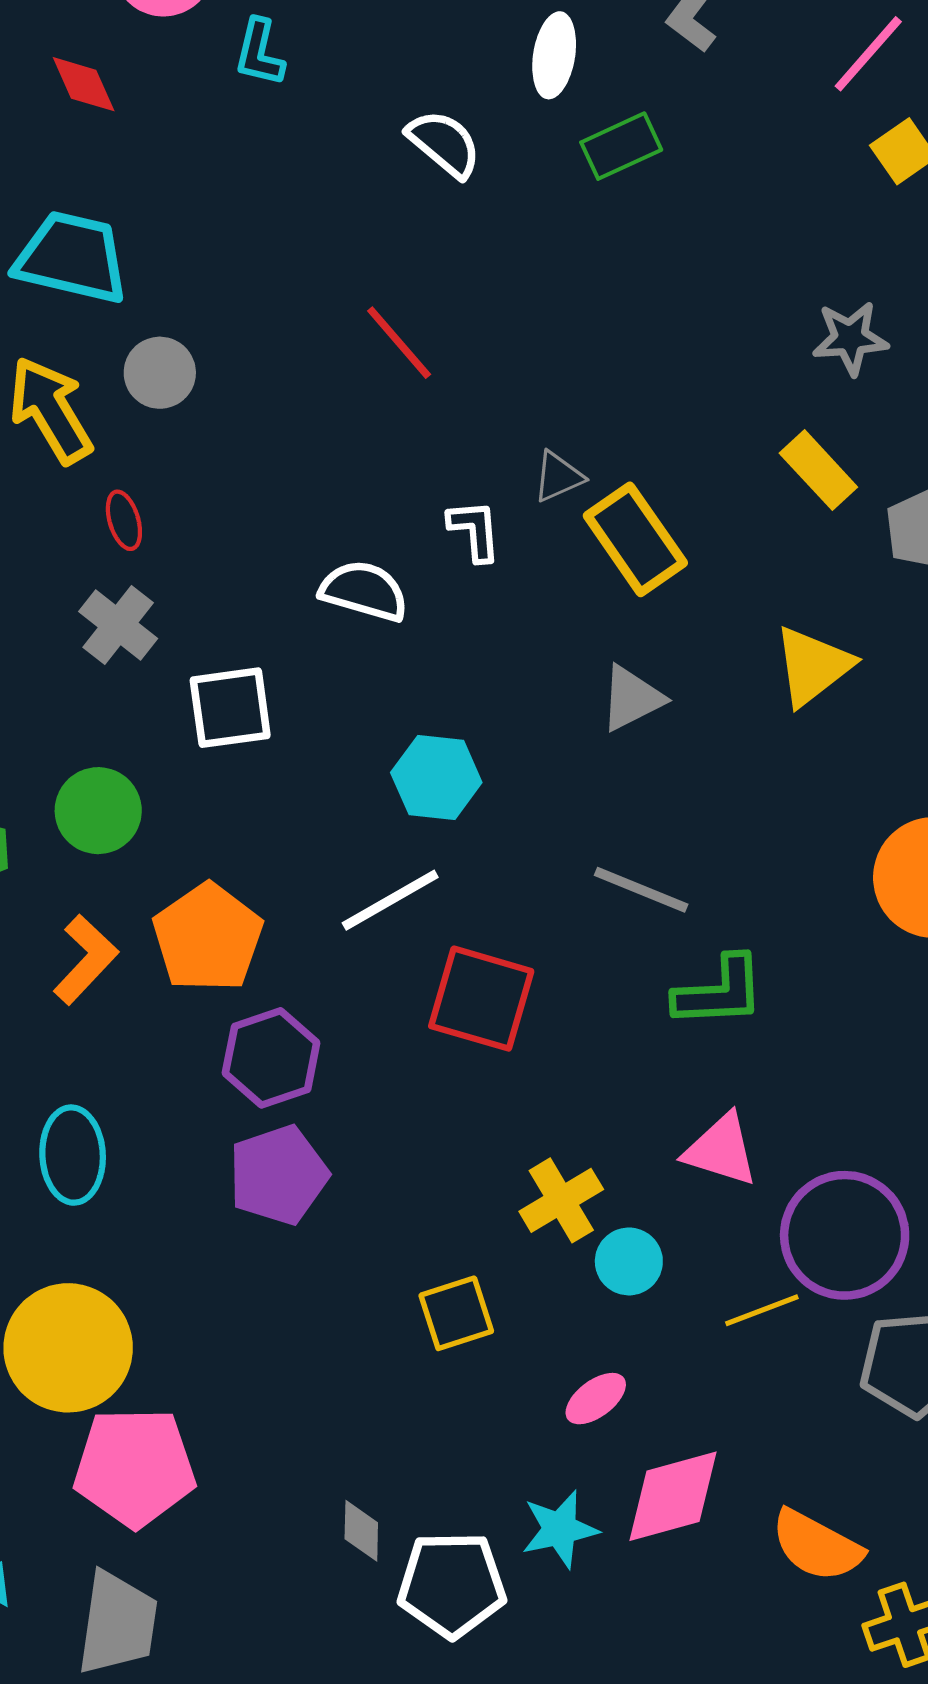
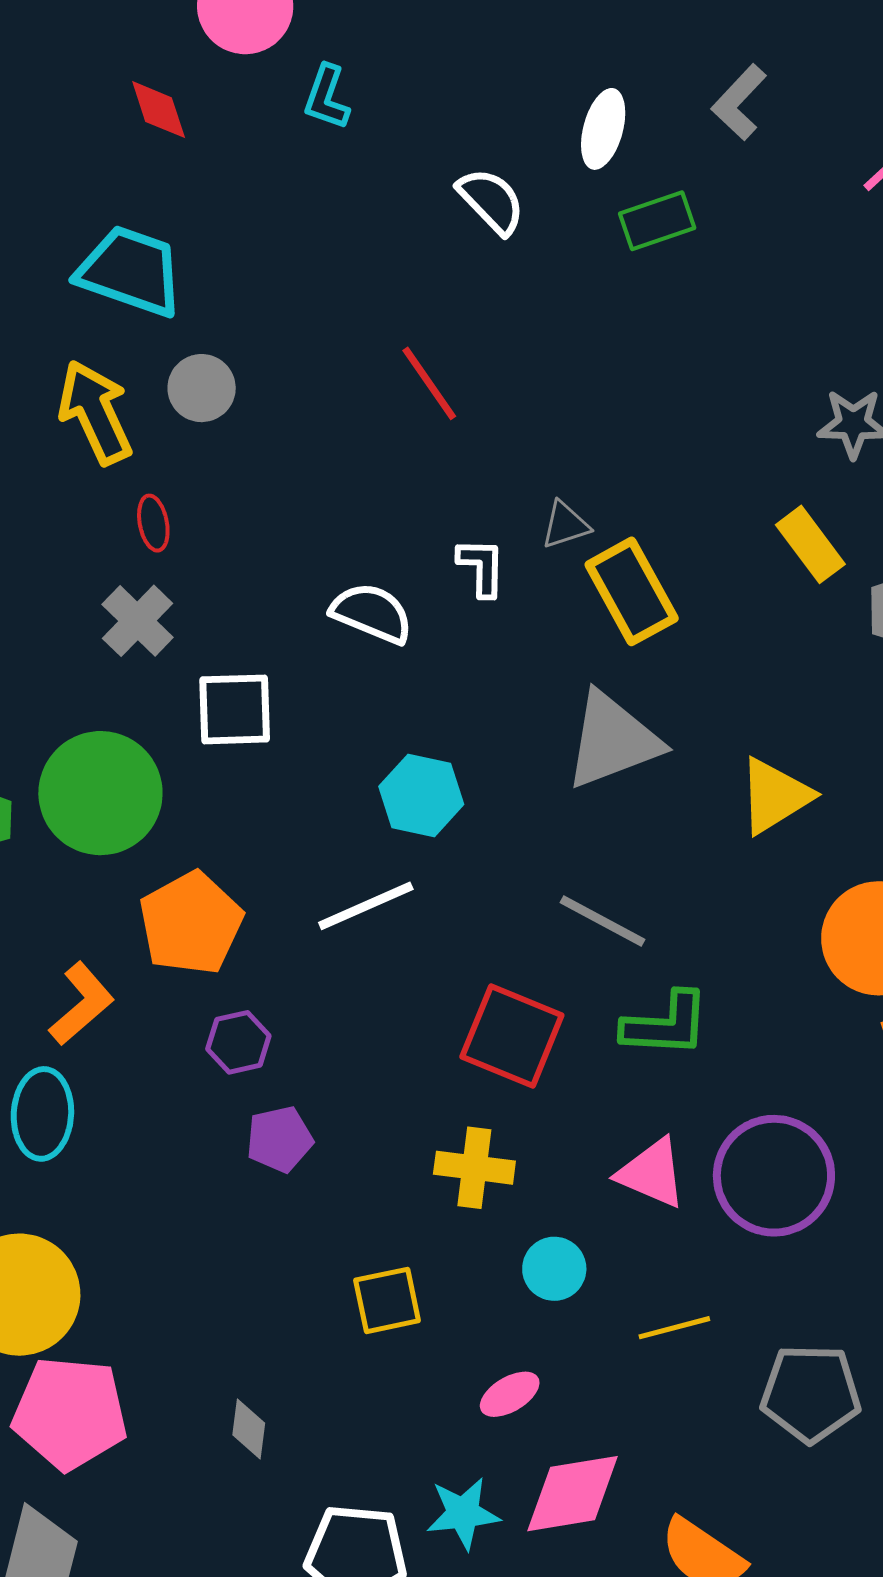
yellow triangle: (813, 666) -> (775, 796), moved
gray triangle: (632, 698) -> (613, 740), size x1.6
green circle: (98, 811) -> (100, 793), size x1.5
orange L-shape: (86, 959) -> (82, 1004), moved
red square: (481, 999) -> (512, 1036), moved
purple hexagon: (271, 1058) -> (238, 1042), size x0.7
purple pentagon: (278, 1175) -> (279, 1139), moved, size x0.7
yellow cross: (561, 1200) -> (474, 1168), moved, turned 32
purple circle: (845, 1235) -> (774, 1176), moved
gray diamond: (361, 1531) -> (249, 1429), moved

